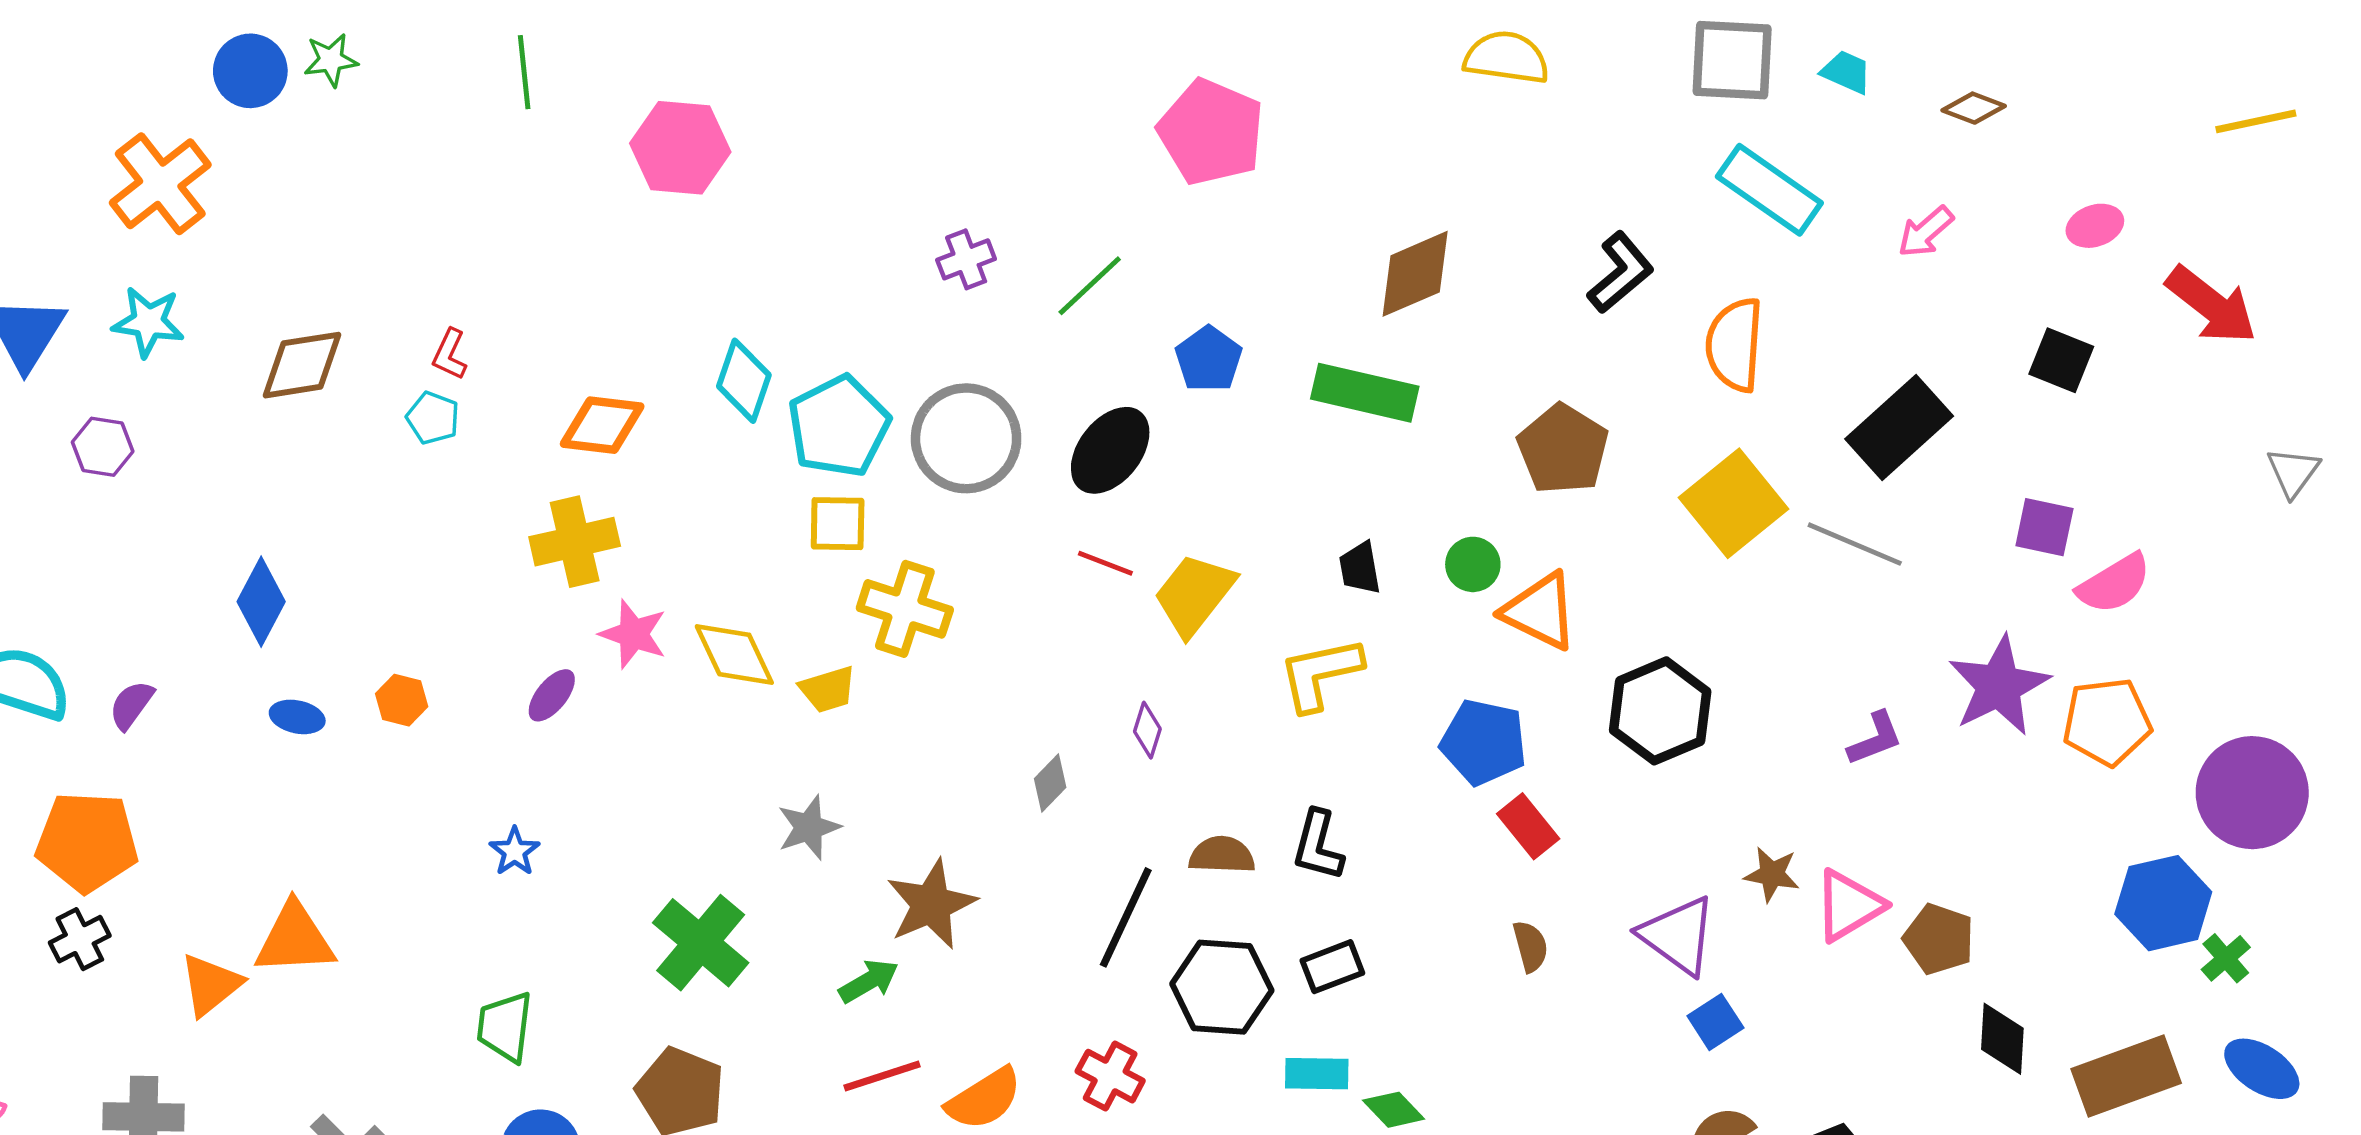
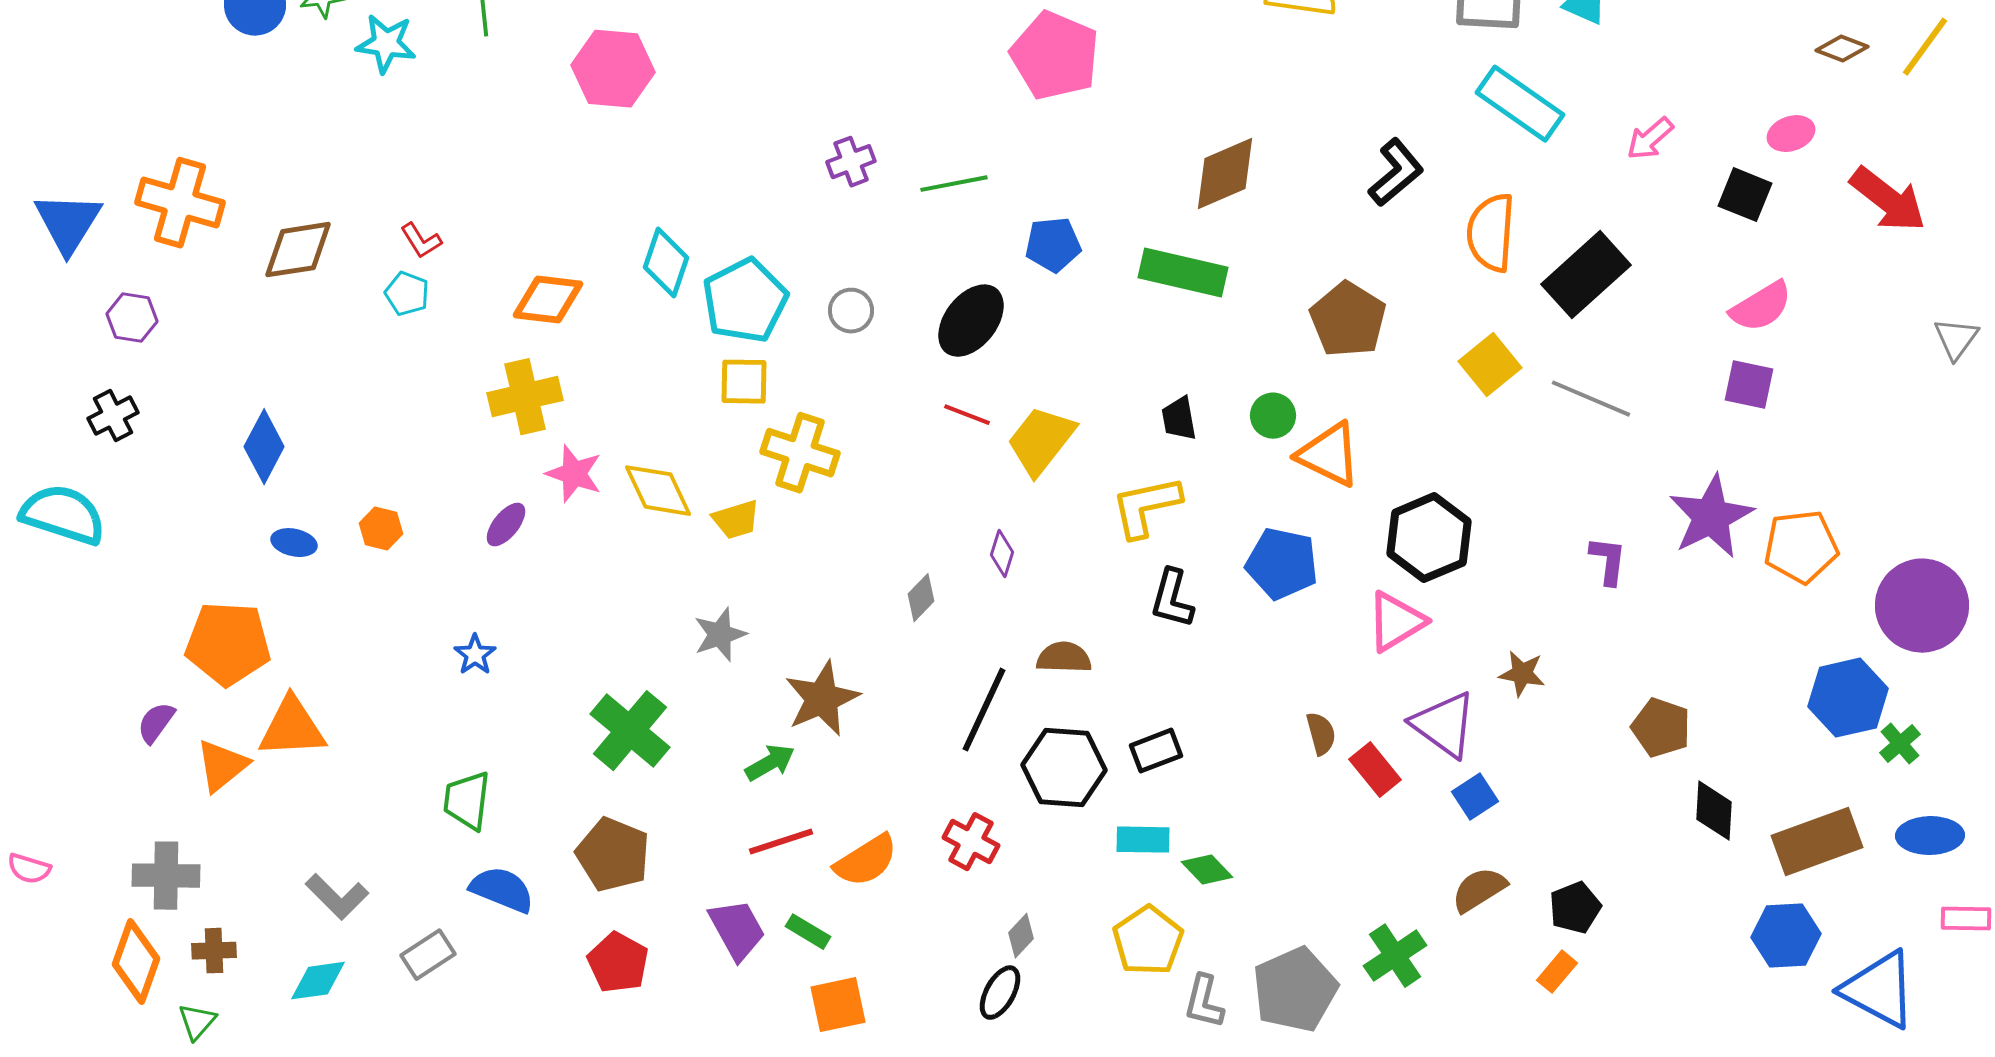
brown diamond: (1974, 108) -> (1842, 49), moved
yellow line: (2256, 121) -> (1925, 47), turned -42
orange cross: (160, 184) -> (180, 203), moved, turned -36
green line: (1090, 286) -> (954, 184), turned 32
cyan star: (148, 322) -> (386, 44), moved
red L-shape: (450, 354) -> (421, 241), turned -57
blue pentagon: (1209, 359) -> (1053, 245), turned 30
black square: (2061, 360) -> (1745, 195), moved
black rectangle: (1899, 428) -> (1586, 275), moved
gray circle: (966, 438) -> (851, 311), size x0.5
yellow square: (1733, 503) -> (1490, 365), size x0.7
pink semicircle: (2114, 584) -> (1761, 307), moved
purple semicircle: (131, 705) -> (156, 723), moved
purple L-shape: (1875, 739) -> (1608, 561), turned -62
red rectangle: (1528, 826) -> (1375, 770), moved
orange pentagon: (87, 842) -> (228, 644), moved
black L-shape: (1318, 845) -> (1172, 599), moved
pink triangle: (1849, 905) -> (1396, 622), moved
black cross: (80, 939) -> (113, 416), moved
blue ellipse: (2262, 1069) -> (1930, 836), turned -34

